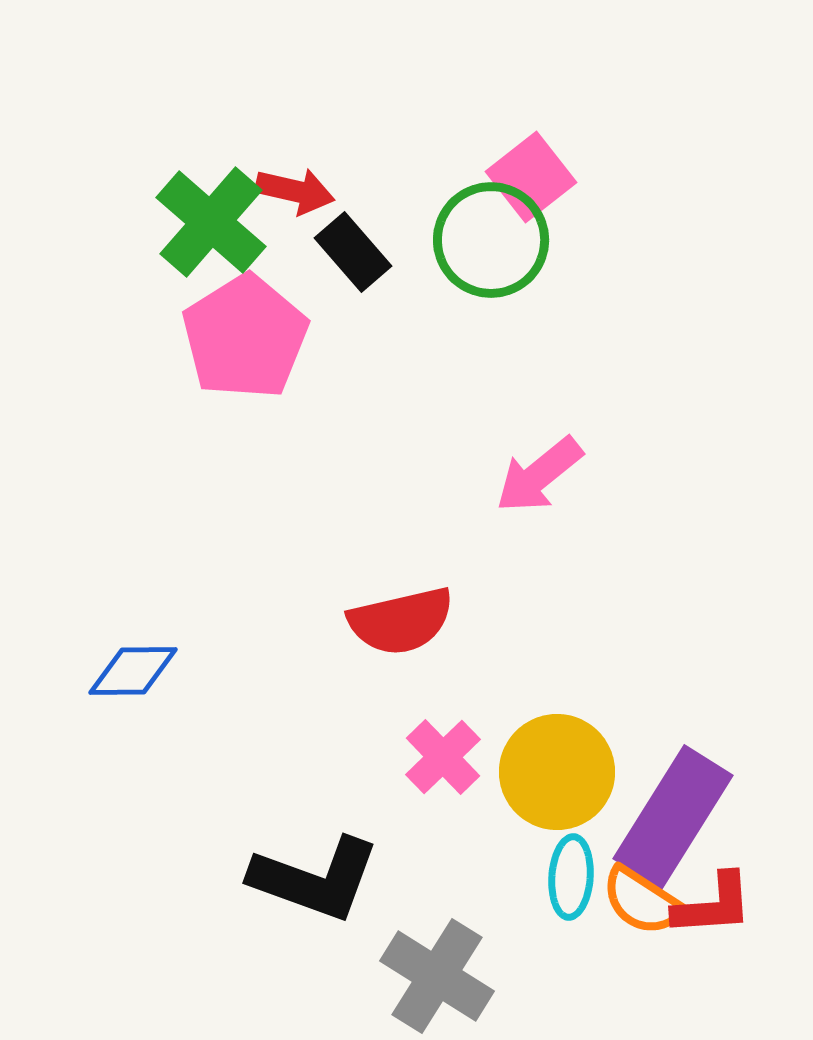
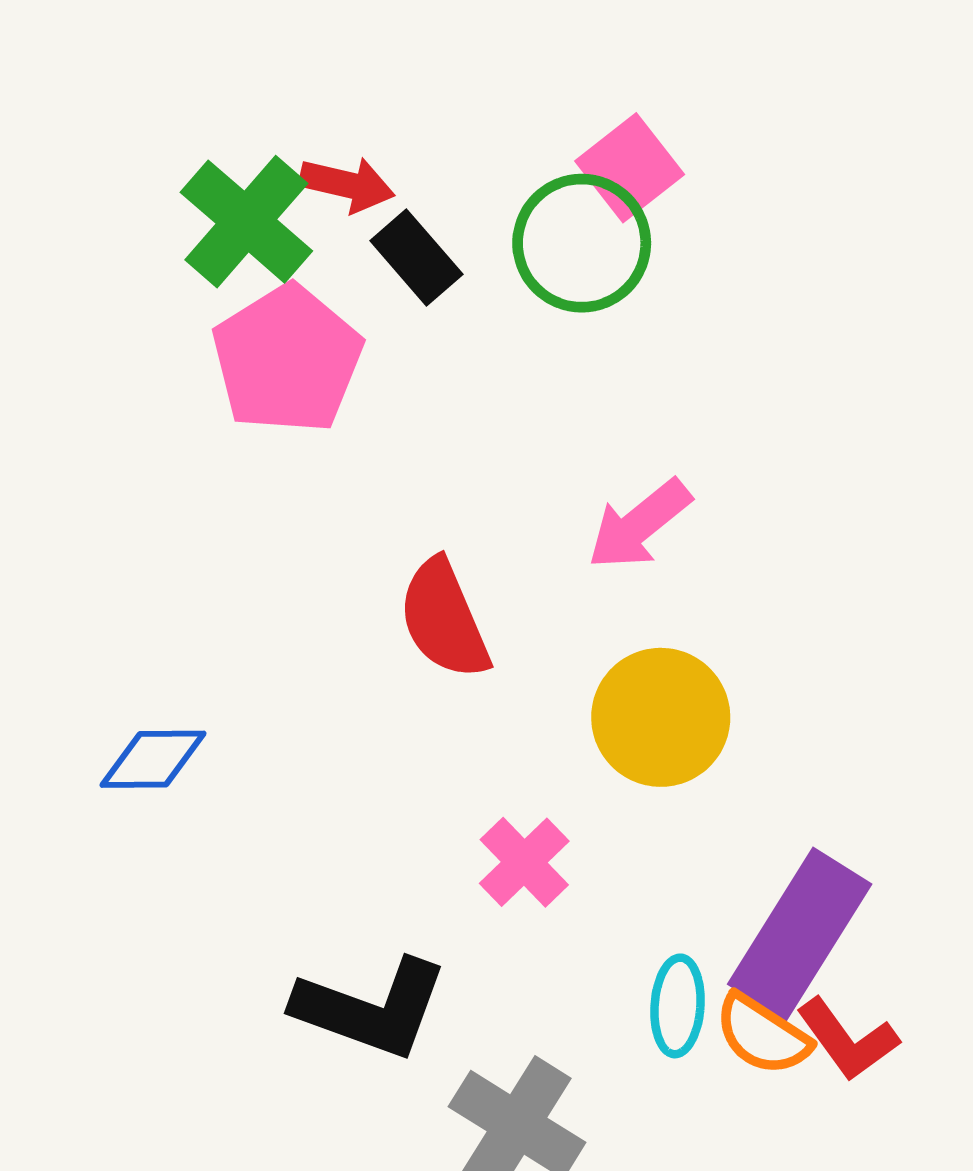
red semicircle: (401, 621) -> (444, 619), moved, turned 80
yellow circle: (557, 772) -> (661, 717), moved
red L-shape: (713, 905) -> (848, 1039), turned 58

